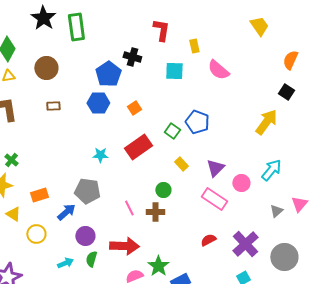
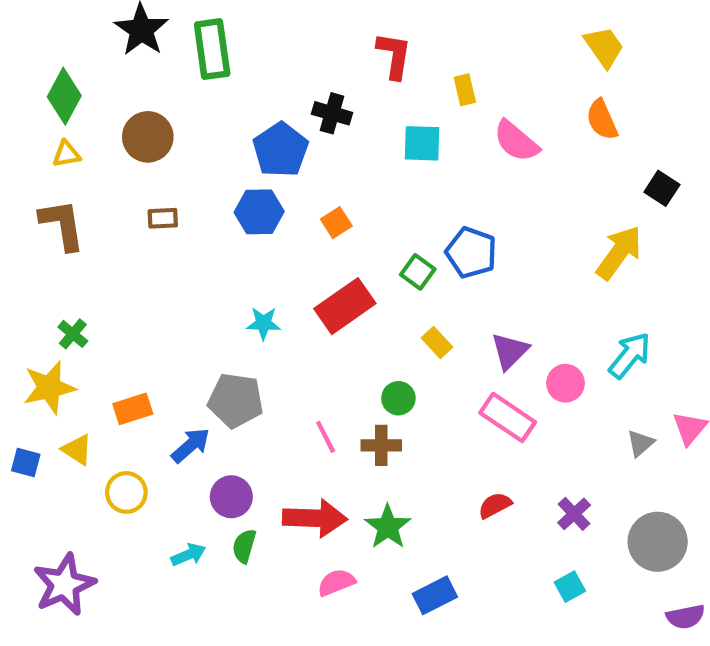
orange semicircle: (290, 60) -> (602, 120), moved, turned -48
purple cross: (245, 244) -> (574, 514), size x0.6
green star: (158, 266) -> (388, 527), moved

